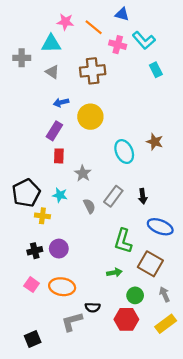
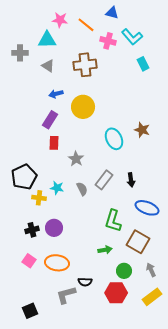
cyan star: (60, 195) -> (57, 188), moved

